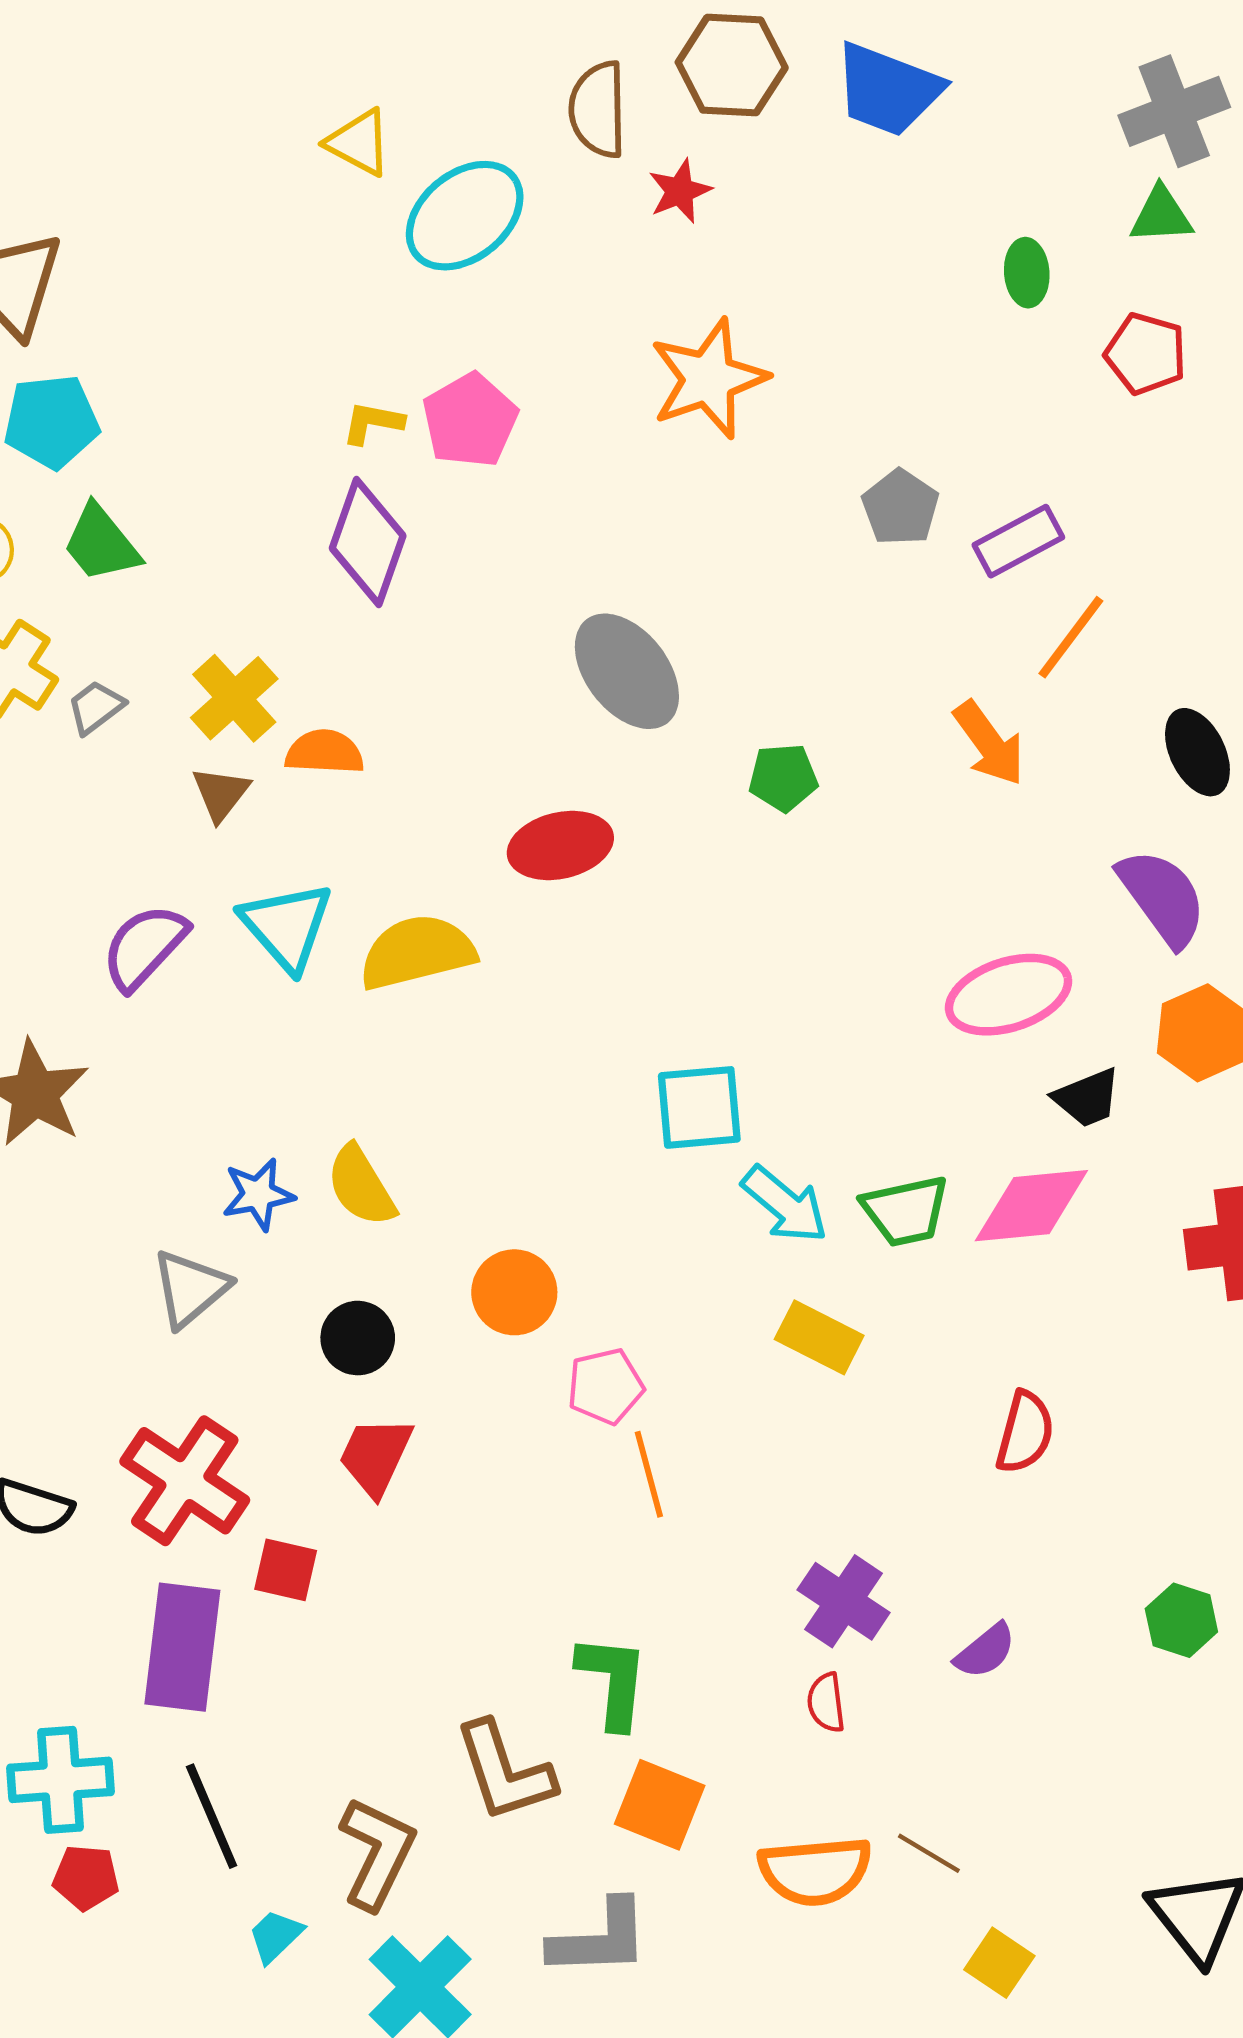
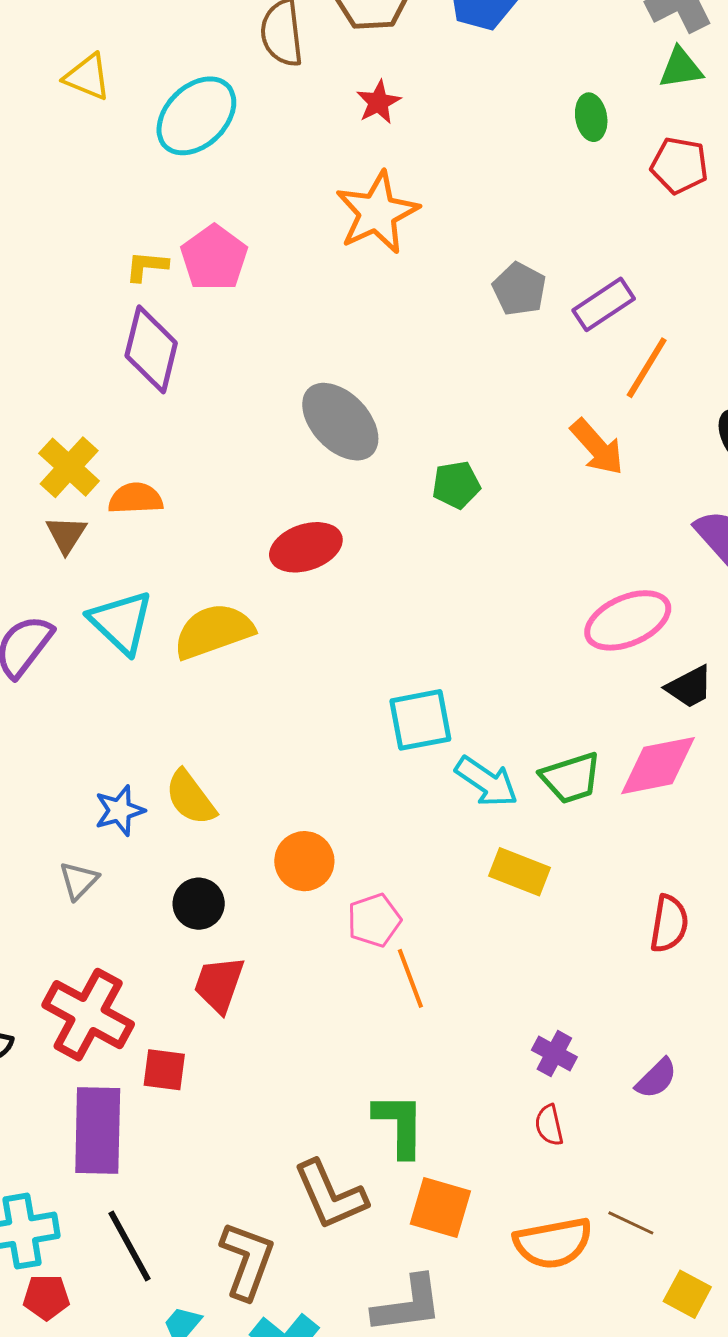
yellow triangle: (359, 143) -> (87, 77), moved
red star: (680, 191) -> (378, 102), moved
gray triangle: (190, 1288) -> (79, 880), size x0.7
purple cross: (844, 1601) -> (554, 1054), size x0.7

